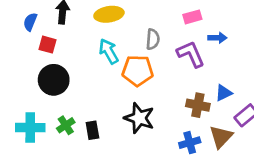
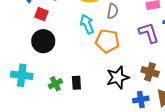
gray semicircle: (153, 39) -> (113, 11), moved
black star: (139, 118) -> (118, 77), moved, turned 30
green cross: (66, 125) -> (55, 84), moved
black rectangle: (92, 130) -> (76, 83), moved

